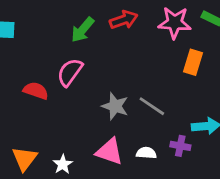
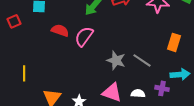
orange rectangle: (193, 62) -> (174, 42), moved
red semicircle: (36, 91) -> (60, 30), moved

